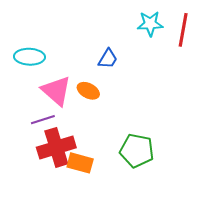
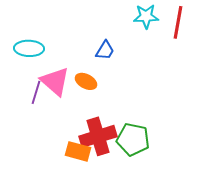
purple line: (43, 120) -> (36, 92), moved, turned -55
red cross: (56, 147) -> (98, 136), moved

